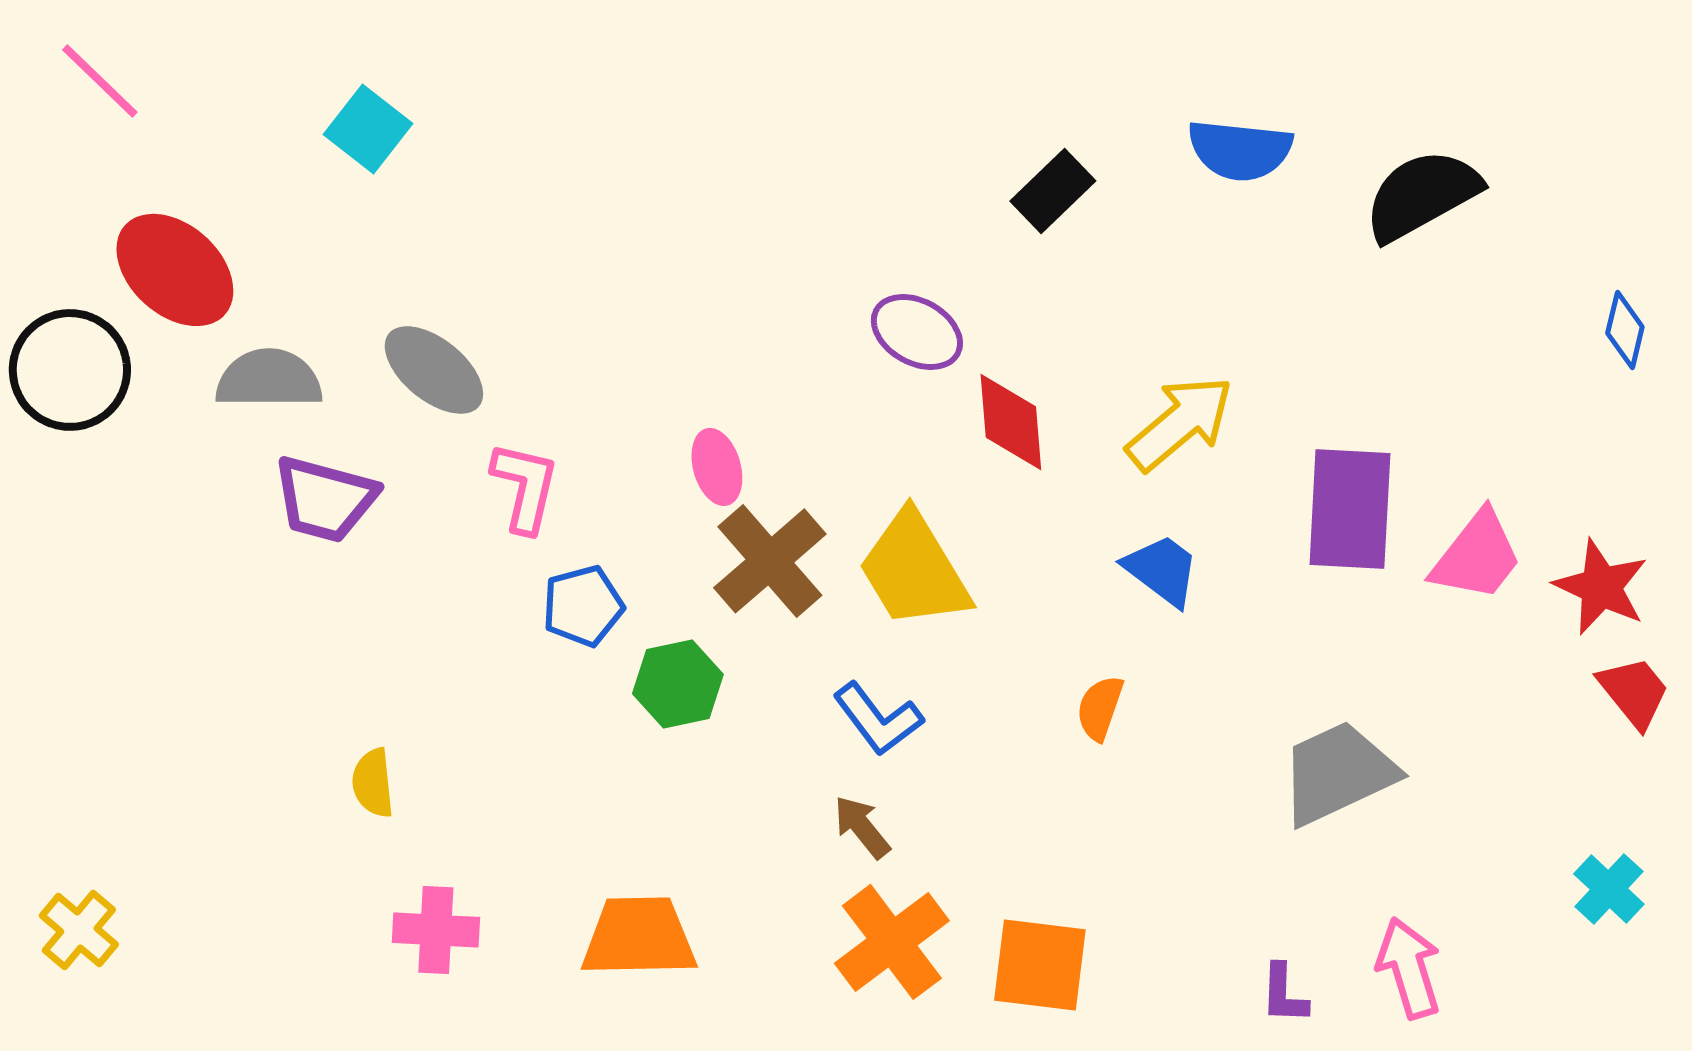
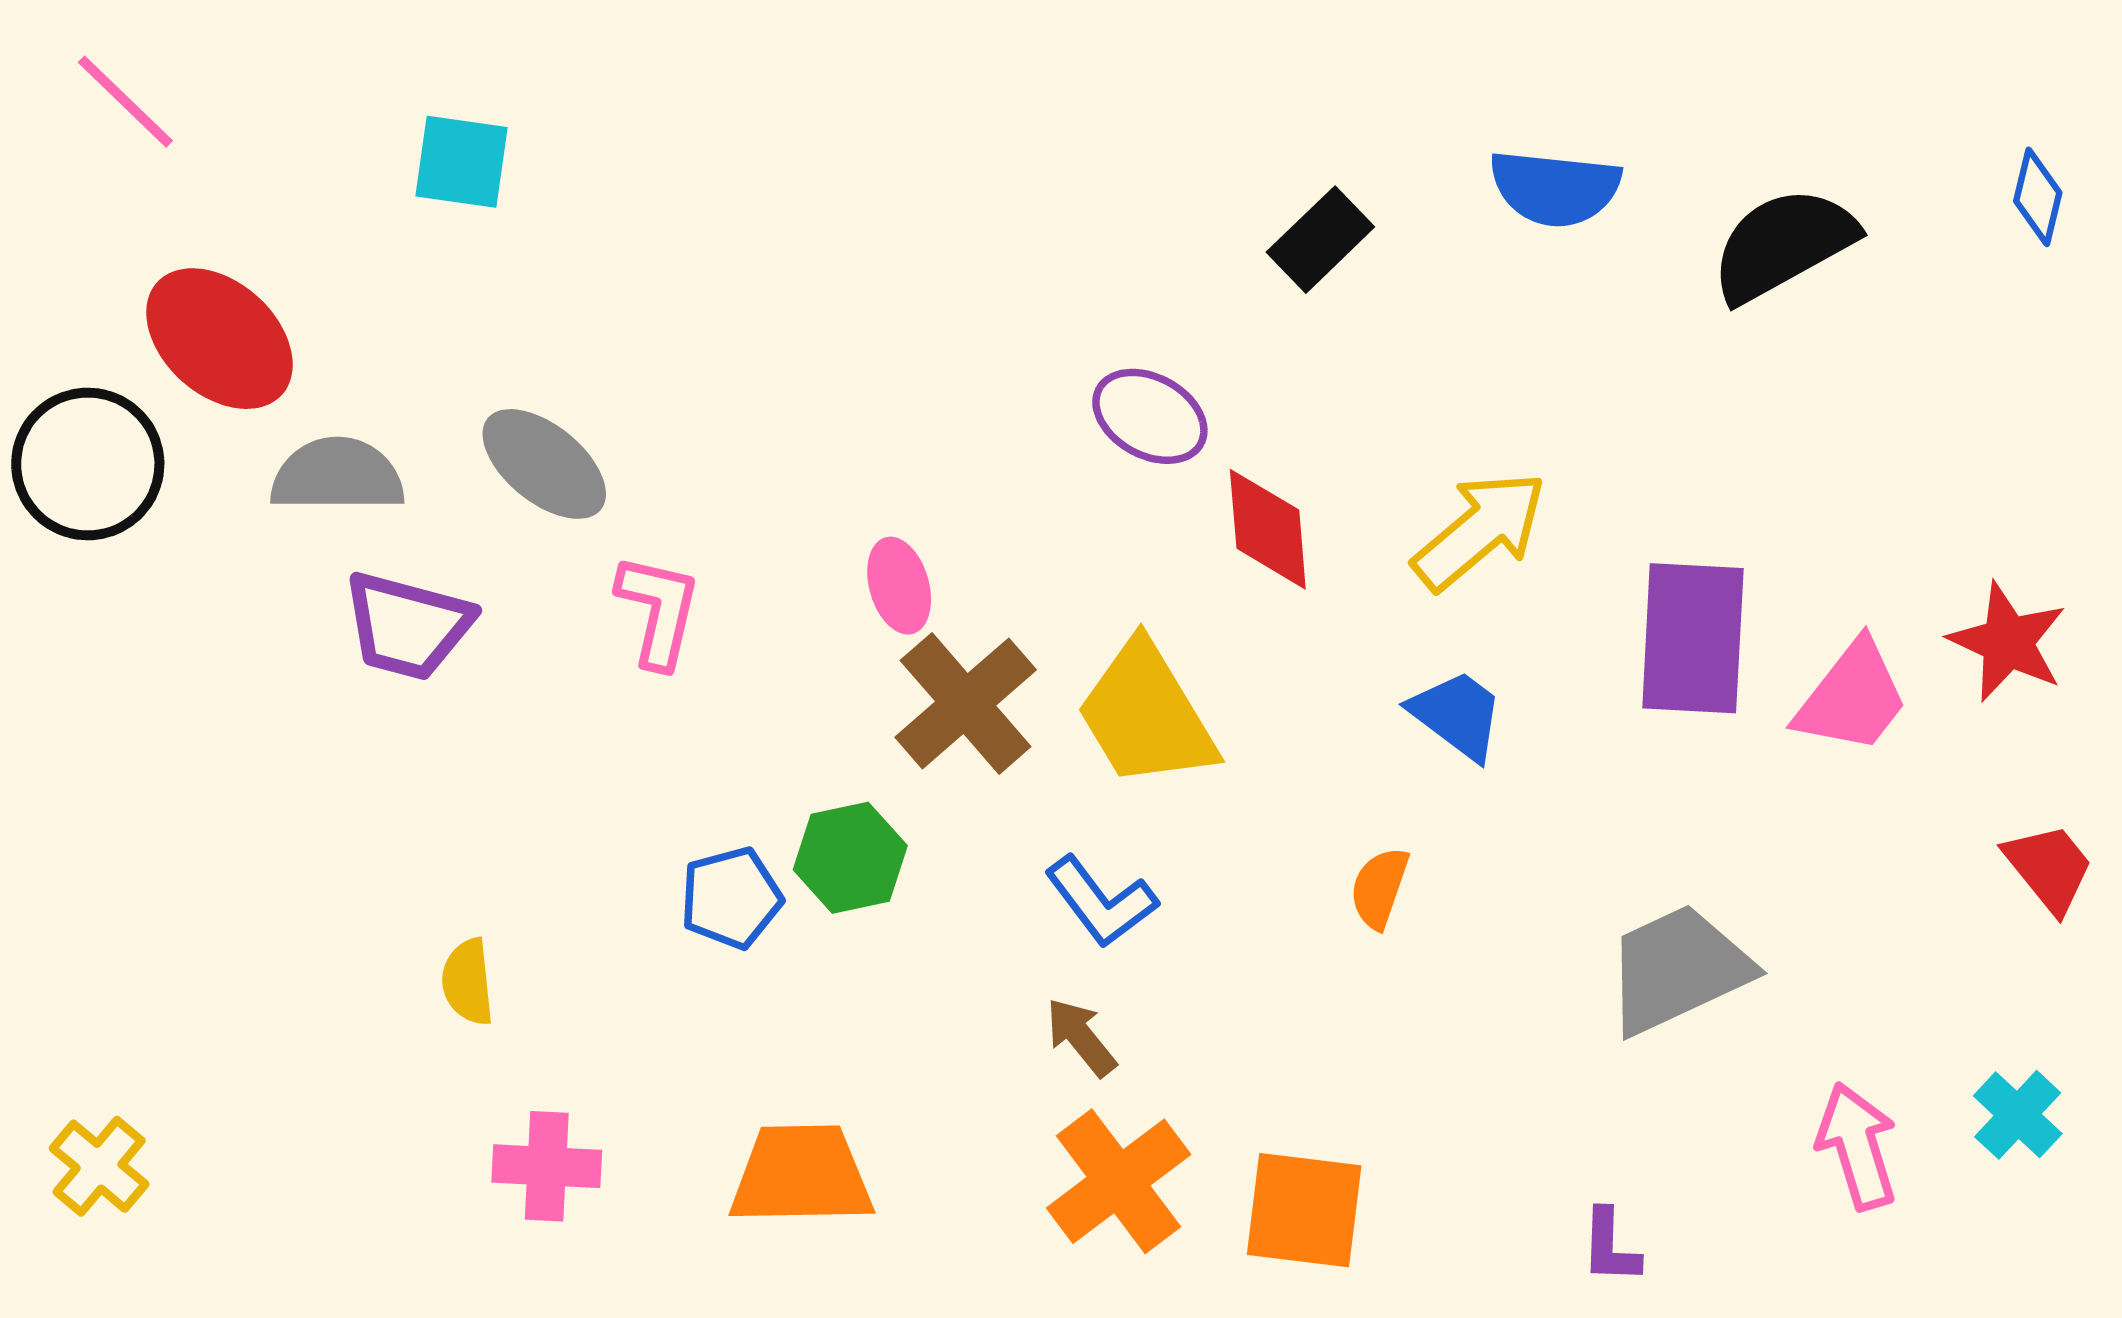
cyan square: (368, 129) -> (461, 162), turned -30
blue diamond: (1625, 330) -> (2038, 197), moved
red star: (1601, 587) -> (2008, 642), moved
blue pentagon: (583, 606) -> (731, 898), moved
pink arrow: (1409, 968) -> (1857, 1146), moved

